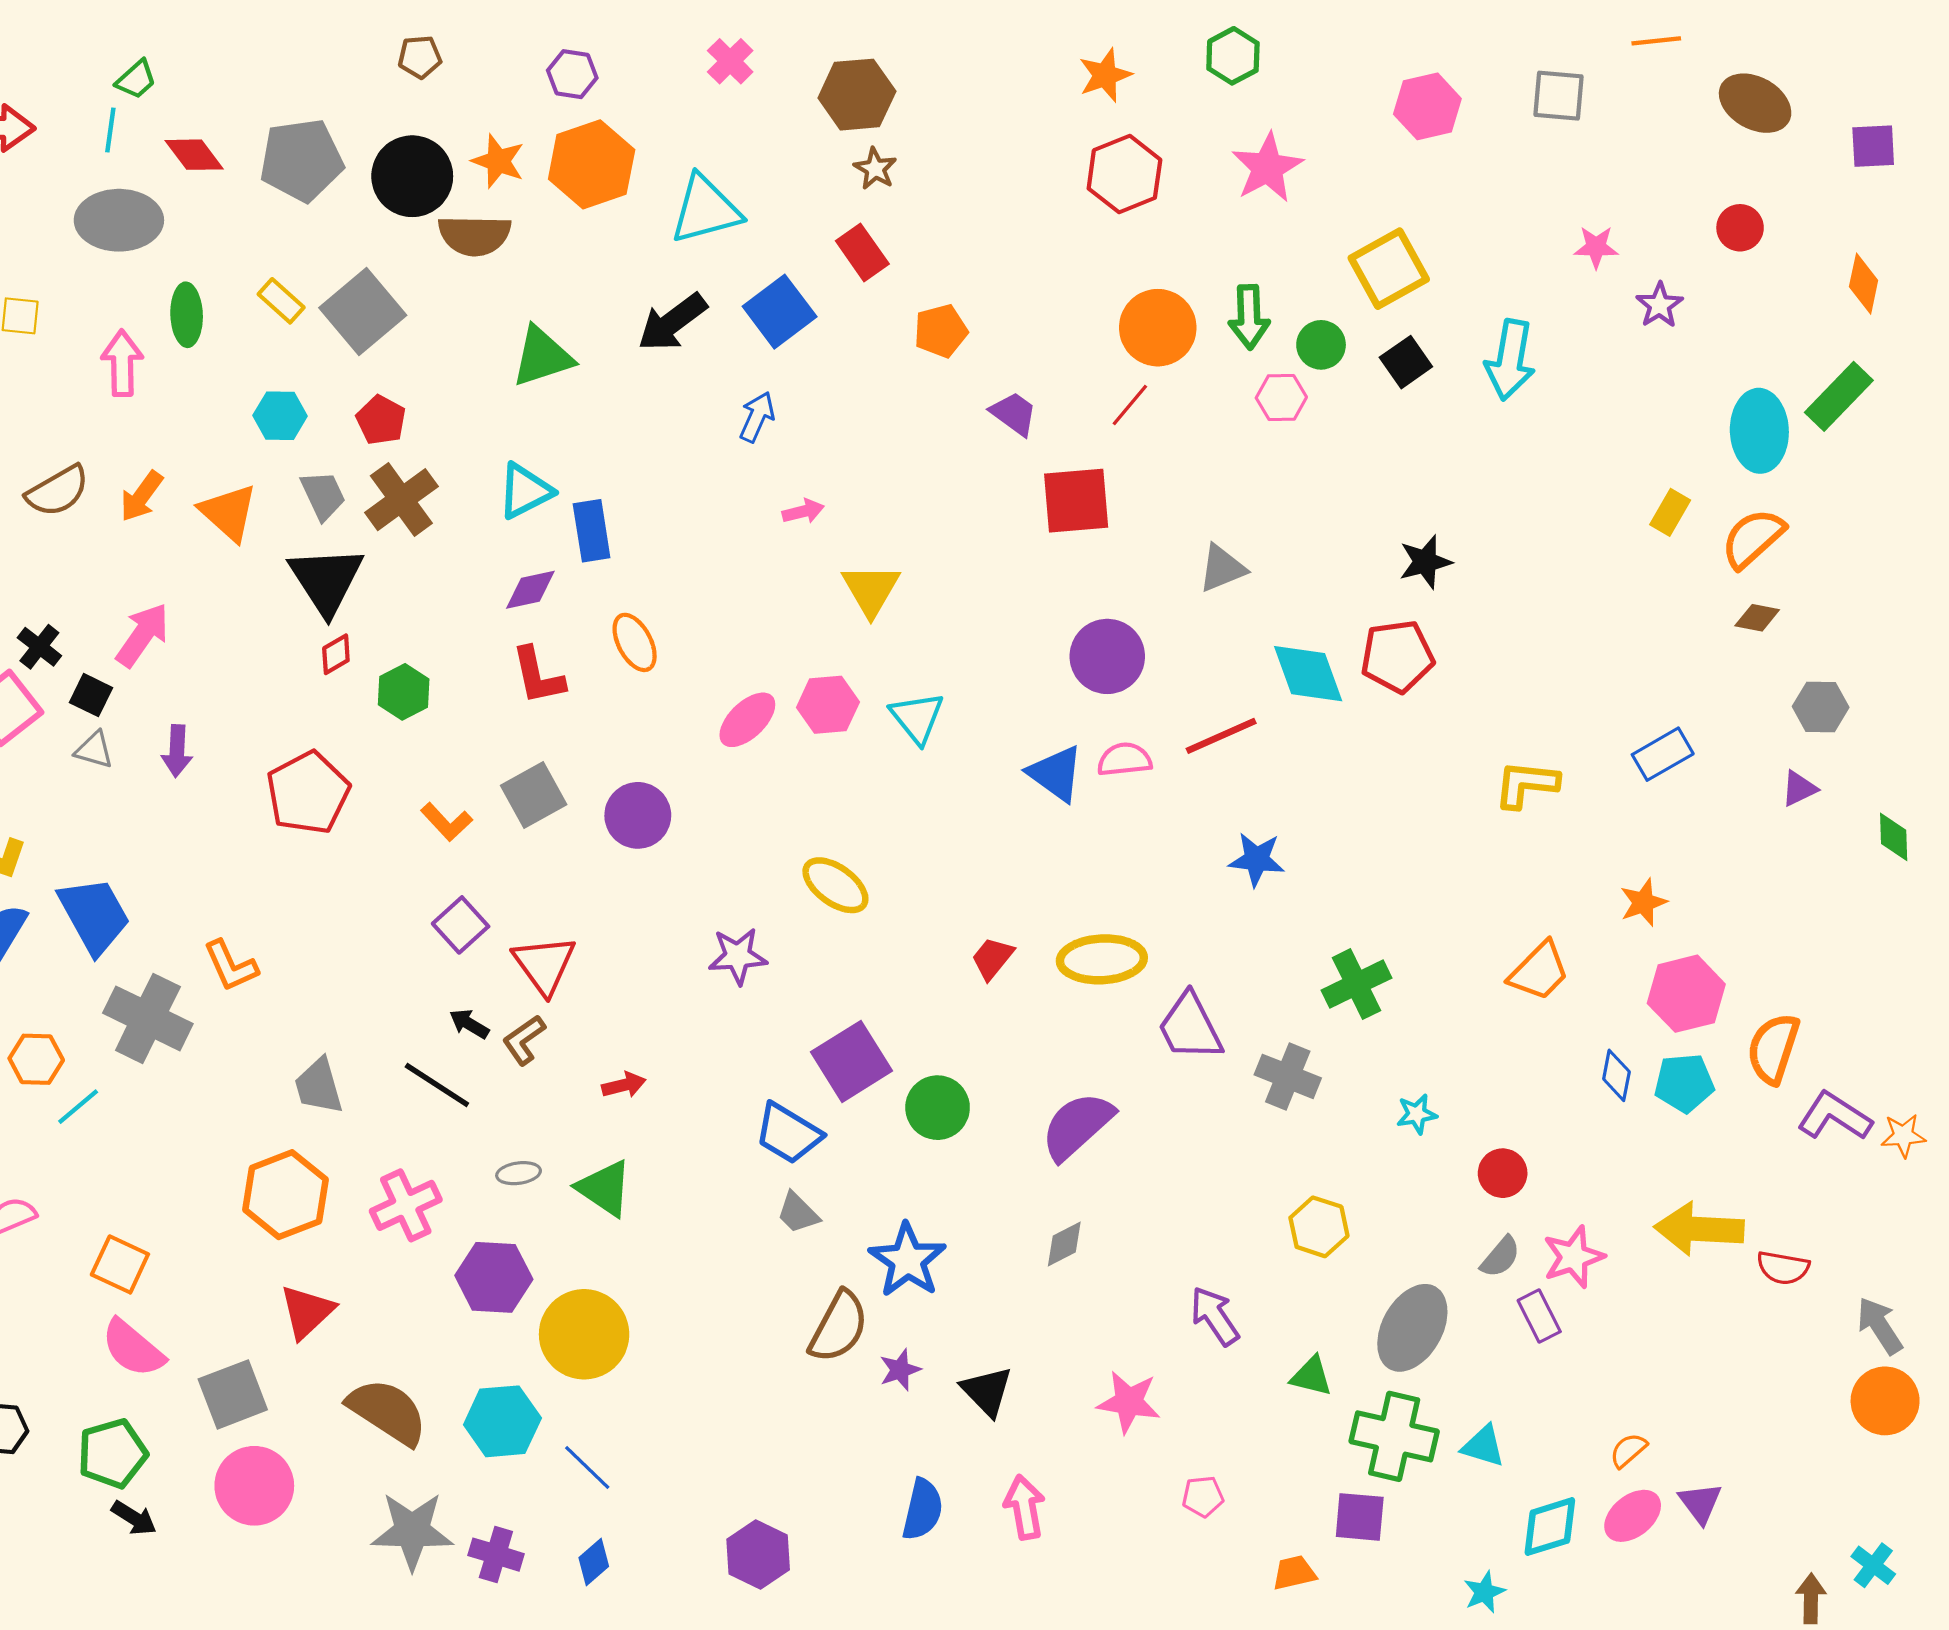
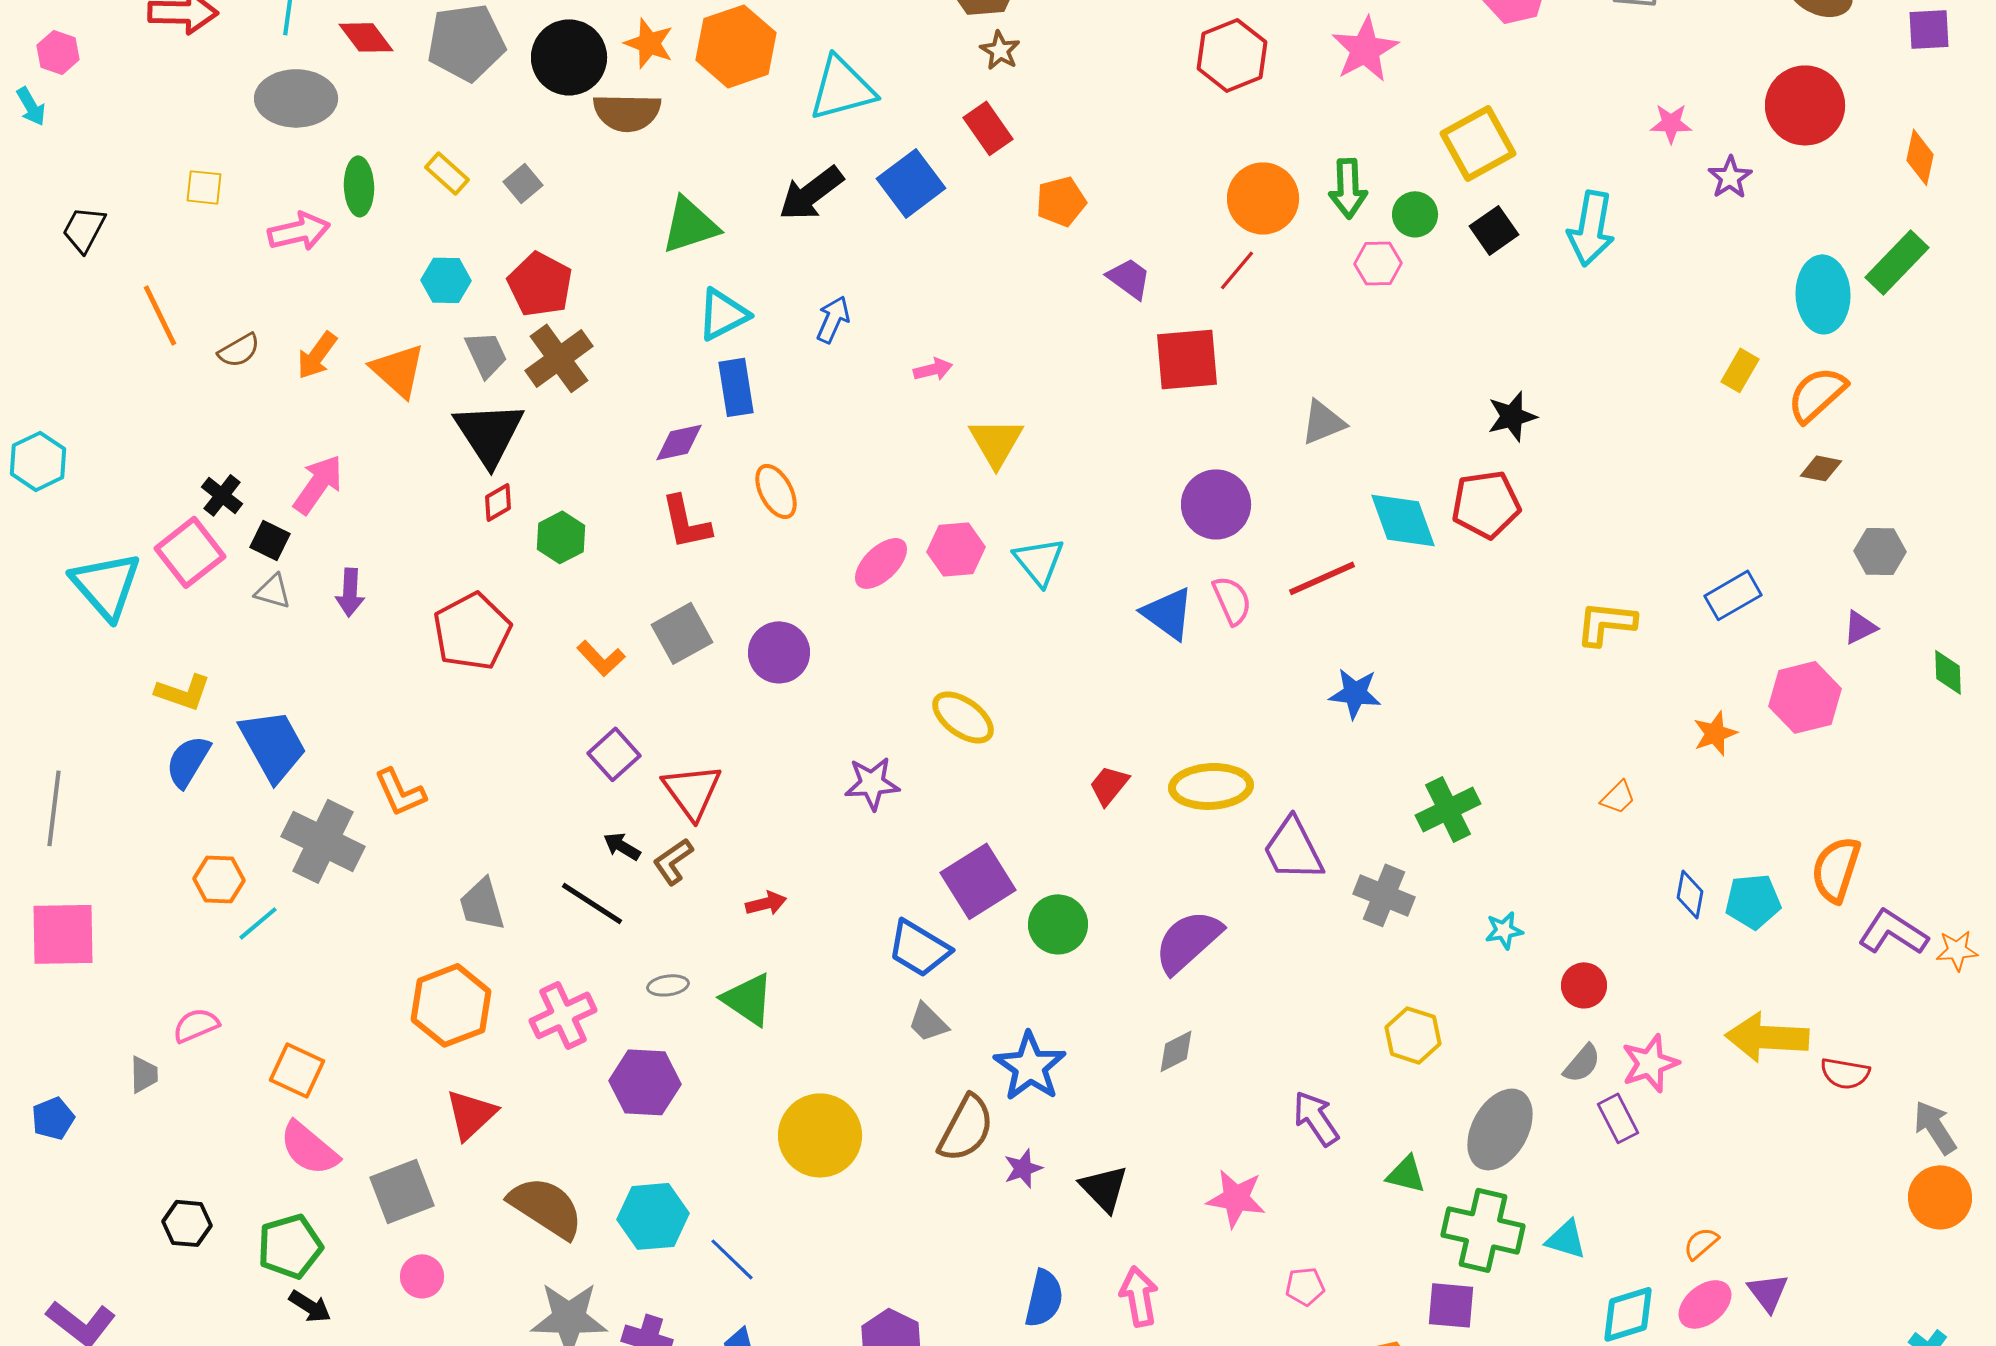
red circle: (1740, 228) -> (1805, 105), size x1.8
gray square: (363, 312) -> (523, 183), size x0.5
pink arrow: (122, 363) -> (299, 231), turned 78
blue arrow: (757, 417) -> (833, 319), moved
red pentagon: (381, 420) -> (540, 284), size x1.4
brown semicircle: (58, 491) -> (239, 350), size x0.7
cyan triangle: (525, 491) -> (723, 314), moved
pink semicircle: (1124, 760) -> (1232, 600), turned 72
orange trapezoid: (1539, 971) -> (1618, 797), size x0.6
pink hexagon: (1686, 994) -> (1805, 697), moved
yellow circle: (584, 1334) -> (820, 1135), moved
pink circle: (254, 1486) -> (422, 1276), size x0.6

